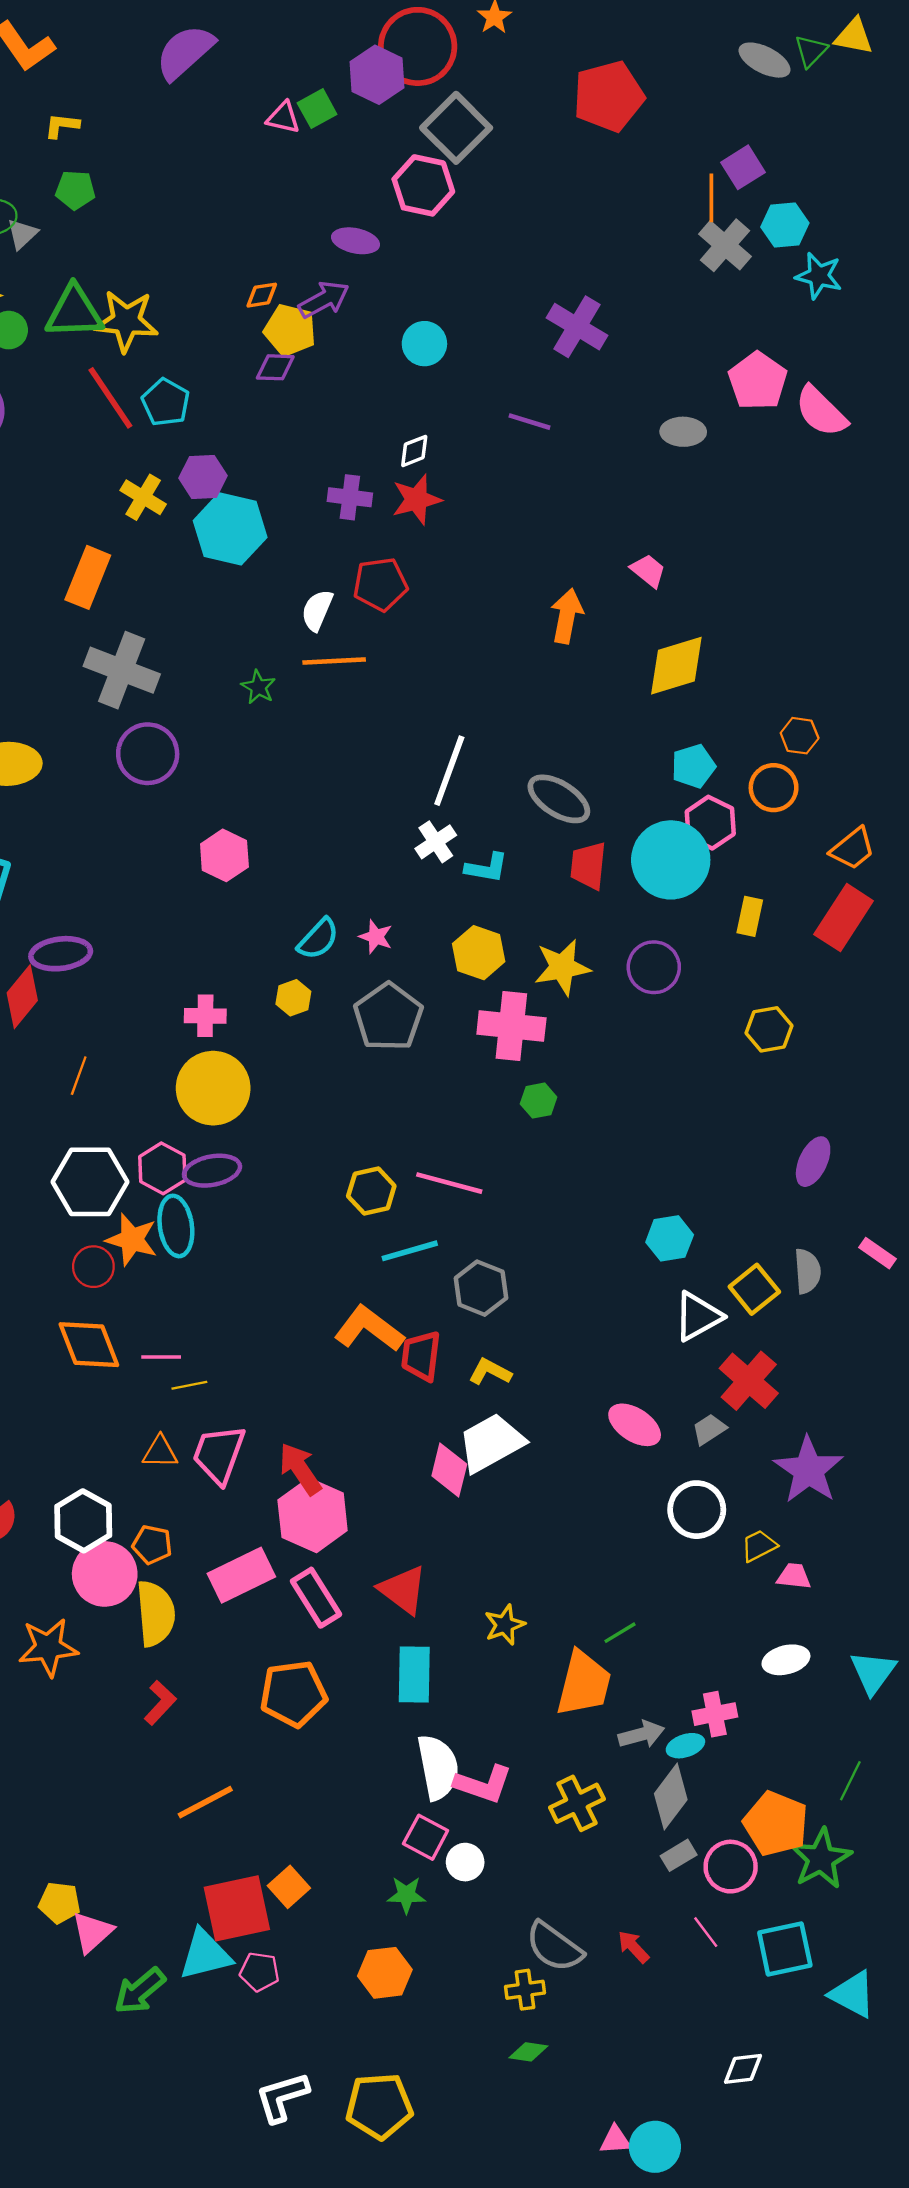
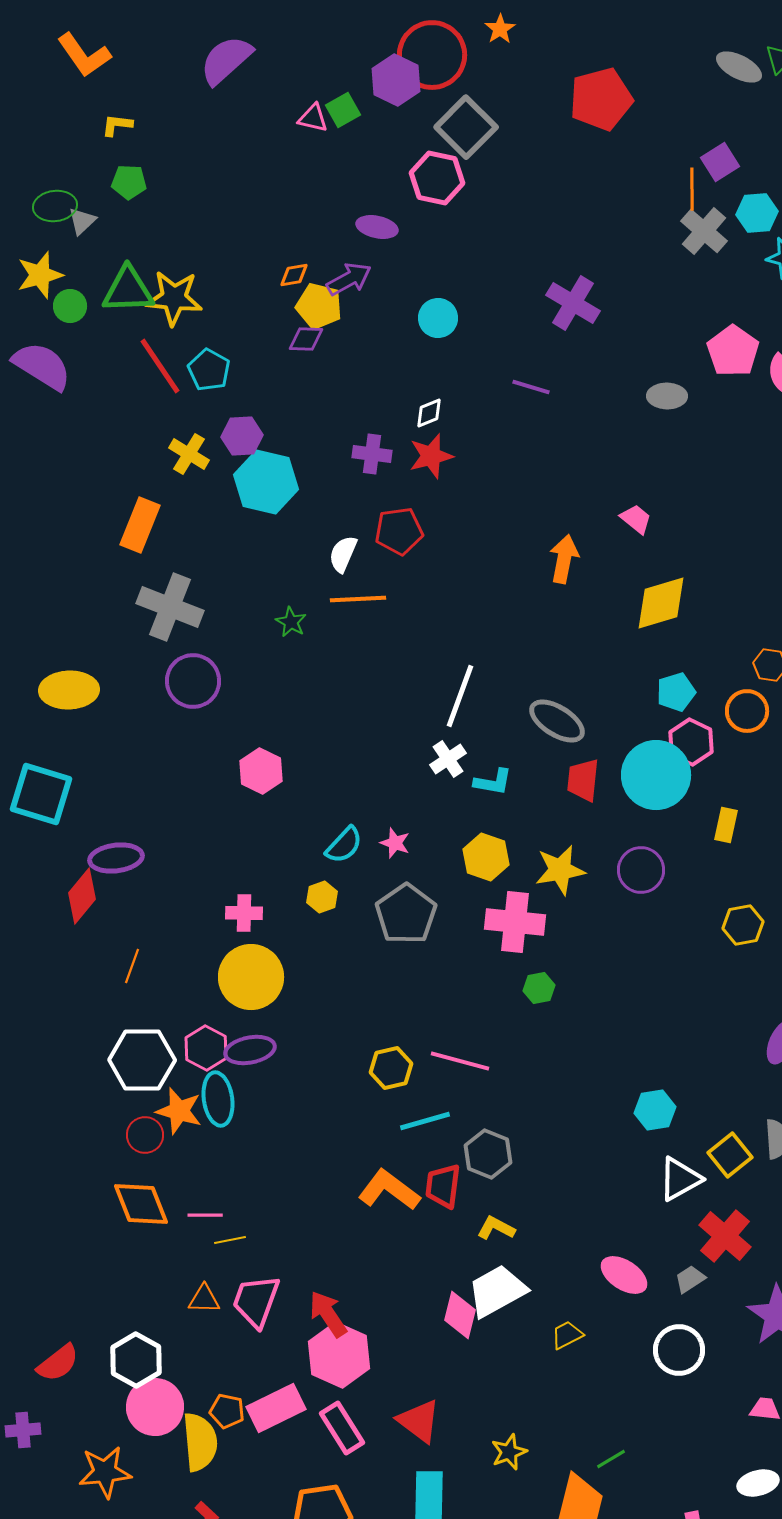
red trapezoid: (421, 1356) -> (443, 1186), moved
orange pentagon: (152, 1545) -> (227, 1411), moved
yellow trapezoid: (759, 1546) -> (567, 1335), moved

